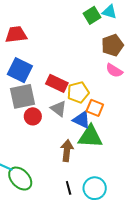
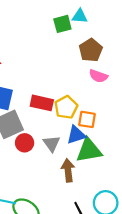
green square: (92, 15) -> (62, 24), turned 30
gray triangle: (59, 109) -> (52, 144), moved, turned 30
blue triangle: (82, 120) -> (76, 135), turned -30

